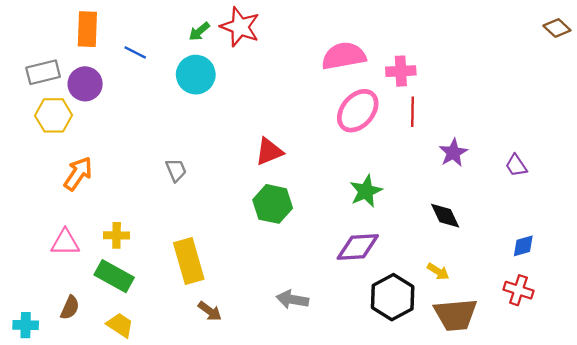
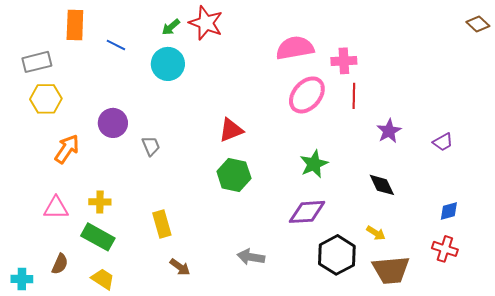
purple circle: (85, 84) -> (113, 123), moved
purple trapezoid: (516, 165) -> (443, 142), turned -85
yellow rectangle: (189, 261) -> (162, 224), size x0.7

